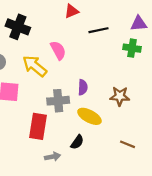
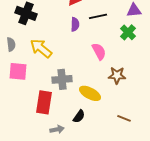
green cross: (132, 48) -> (128, 32), turned 35
pink semicircle: (58, 50) -> (99, 51), moved
purple semicircle: (83, 87) -> (75, 24), moved

